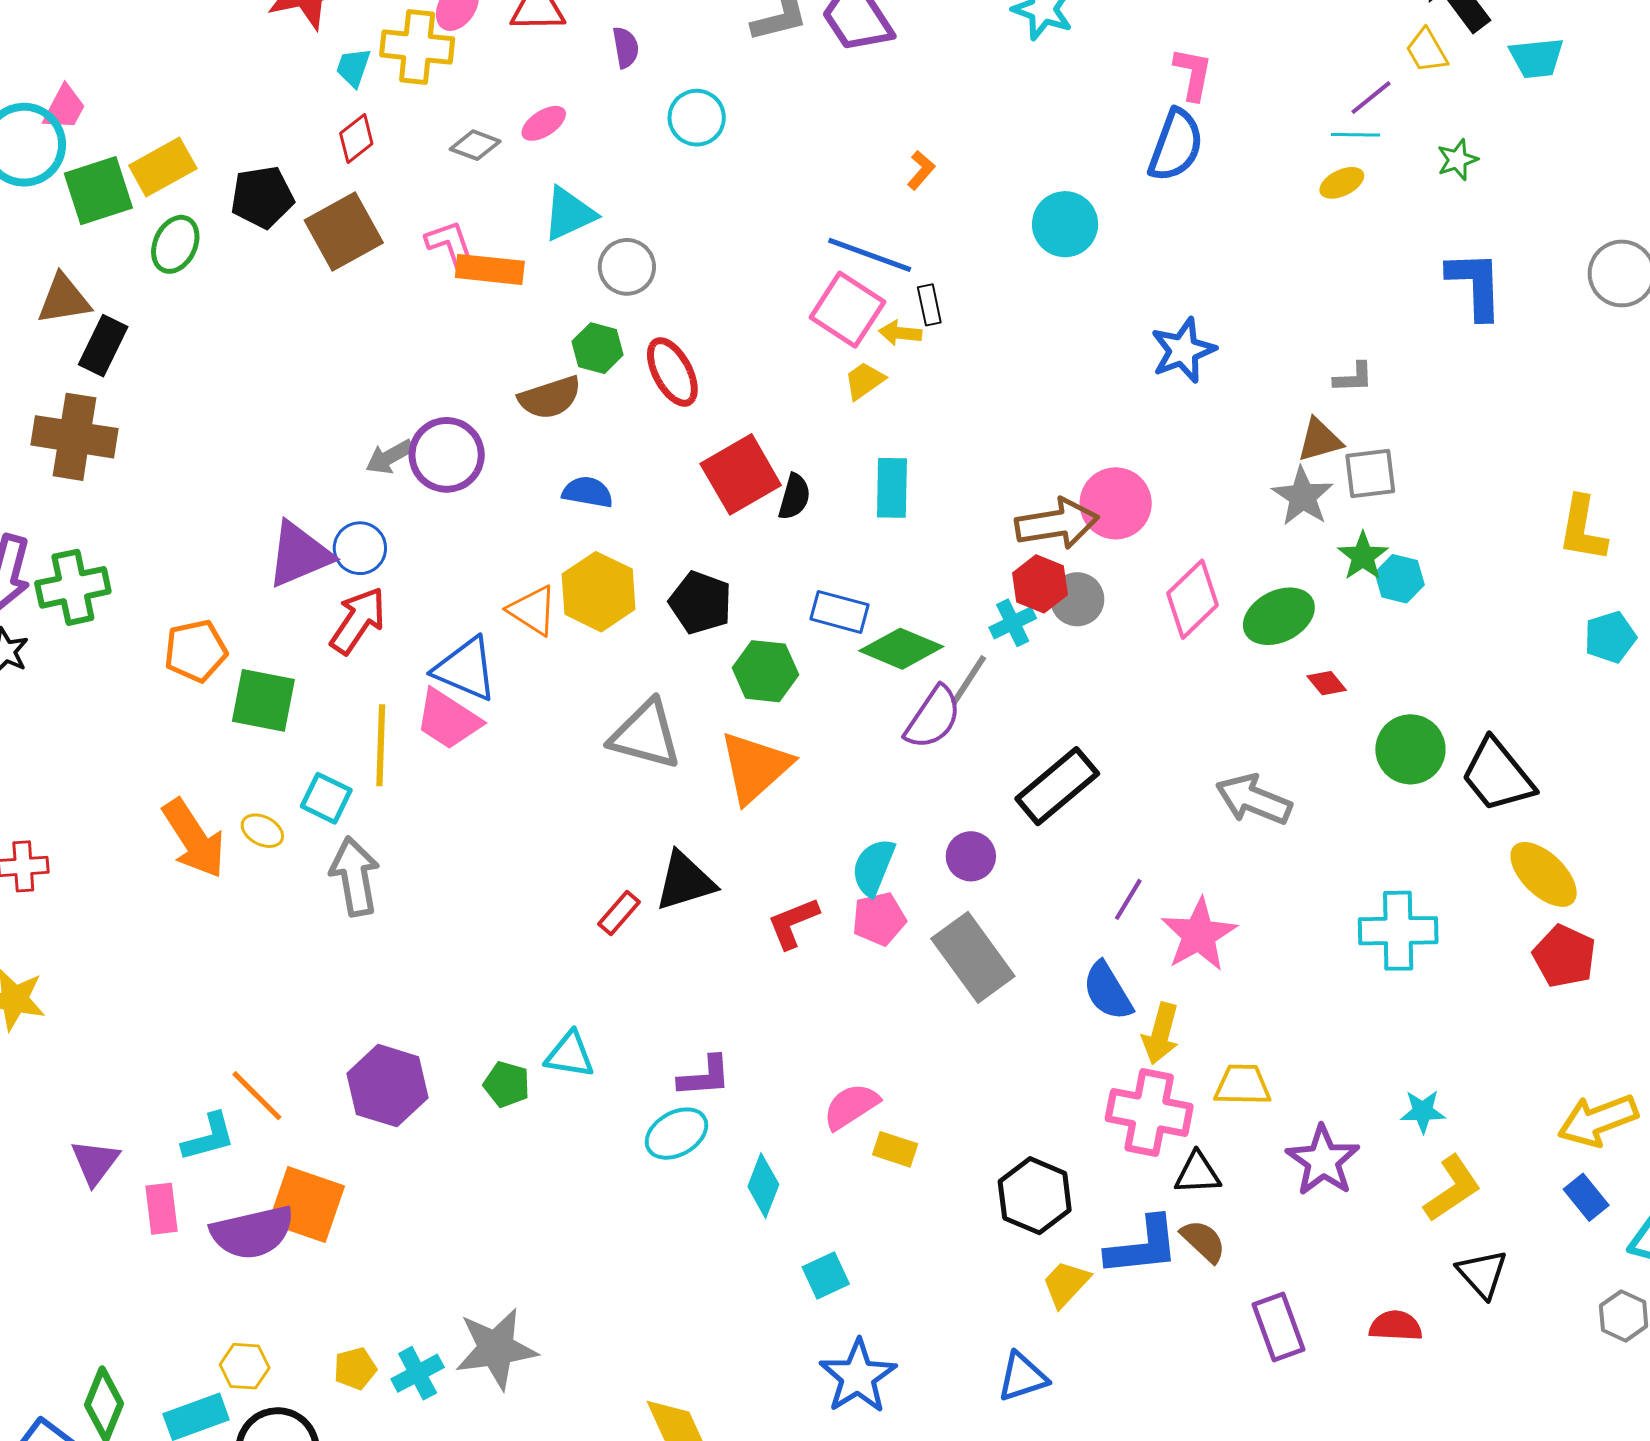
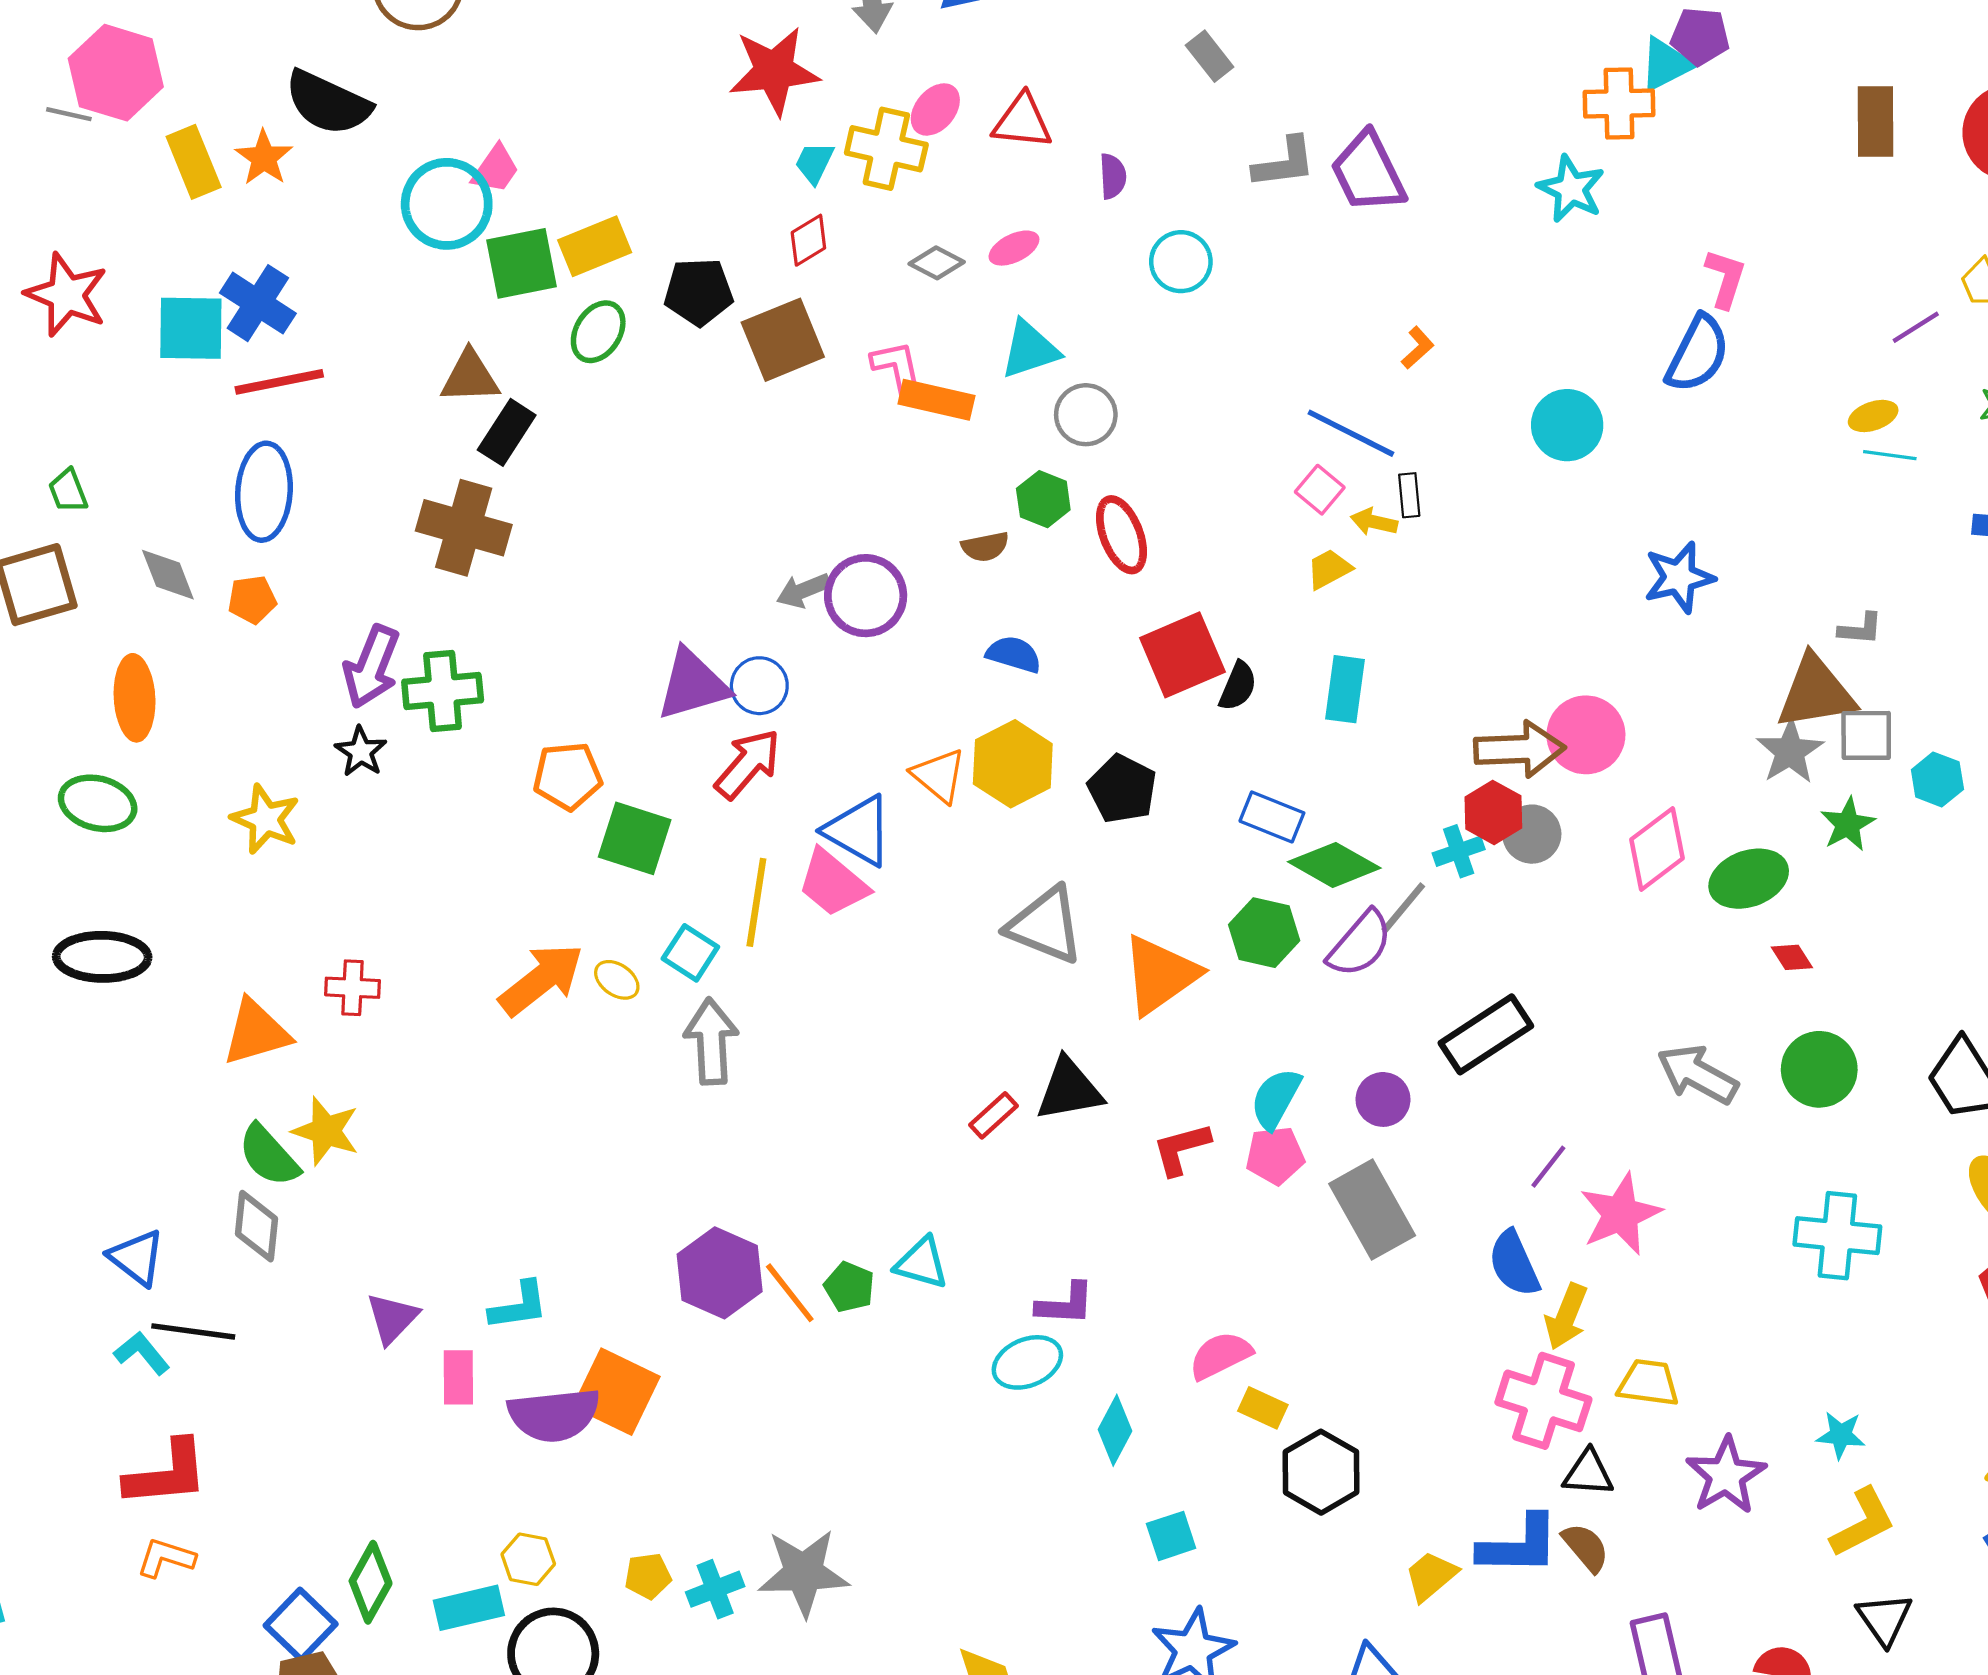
cyan line: (1355, 135) -> (1890, 455), moved
pink square: (847, 310) -> (1320, 490), size x0.6
brown semicircle: (550, 398) -> (985, 547), size x0.7
brown triangle: (1320, 440) -> (1816, 692), size x1.6
cyan hexagon: (1400, 579) -> (1937, 779), moved
green hexagon: (765, 671) -> (1264, 933), moved
green circle: (1410, 749) -> (1819, 1069), moved
orange arrow: (194, 838) -> (541, 979), turned -102
orange line: (257, 1096) -> (790, 1293), moved
black hexagon: (1035, 1196) -> (1321, 1472), moved

